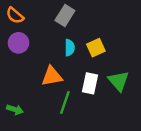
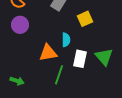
cyan semicircle: (70, 48) -> (66, 40), moved
yellow square: (96, 48) -> (85, 19), moved

